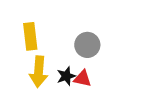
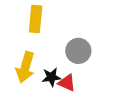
yellow rectangle: (30, 36) -> (36, 19), moved

